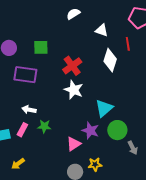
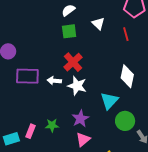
white triangle: (102, 30) -> (98, 24), turned 32
green square: (41, 47) -> (69, 31), moved
white diamond: (110, 60) -> (127, 76), moved
white arrow: (29, 110) -> (54, 81), moved
purple star: (90, 131) -> (80, 119), moved, turned 30

